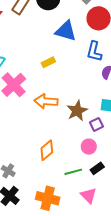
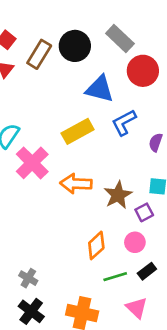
blue L-shape: (94, 51) -> (124, 122), moved, turned 50
yellow rectangle: (48, 62) -> (78, 131), size x1.6
orange diamond: (47, 150) -> (96, 245), moved

